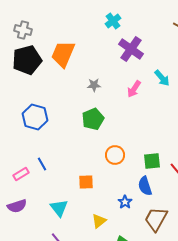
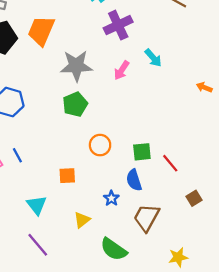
purple cross: (131, 49) -> (118, 25), turned 30
gray star: (94, 85) -> (76, 66), size x2.0

